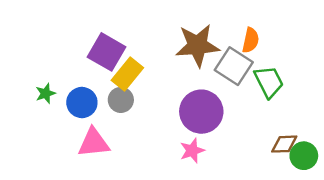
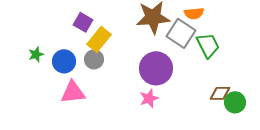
orange semicircle: (251, 40) -> (194, 13), turned 72
purple square: (107, 52) -> (83, 22), size x0.7

